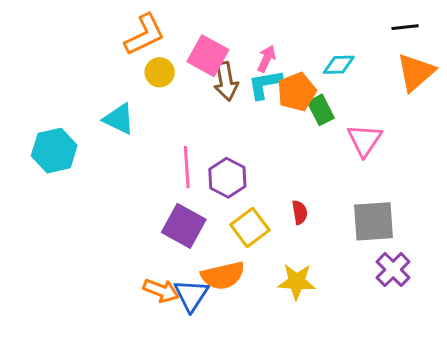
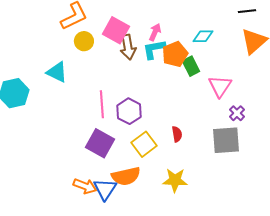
purple cross: (393, 270) -> (237, 113), moved, size x0.7

